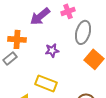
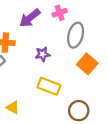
yellow rectangle: (46, 83) -> (49, 86), moved

